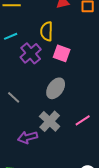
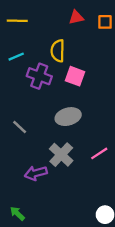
purple cross: (31, 53) -> (39, 76), turned -30
gray ellipse: (56, 88) -> (68, 117), turned 40

